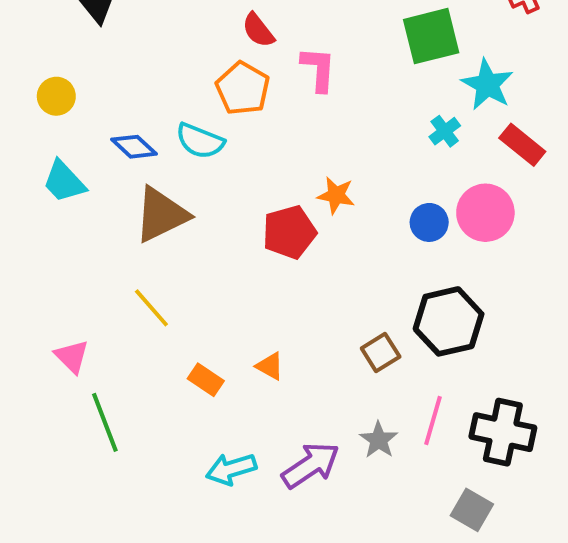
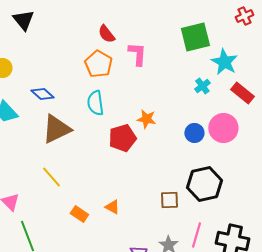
cyan semicircle: (200, 141) -> (95, 103), moved, turned 60
brown square: (381, 353) -> (169, 200), turned 30

